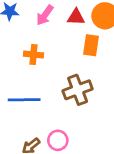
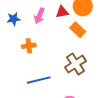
orange rectangle: (91, 45) -> (78, 30), turned -42
orange cross: (33, 55) -> (29, 46), moved

